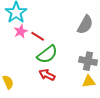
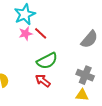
red line: (38, 36) -> (41, 33), moved

